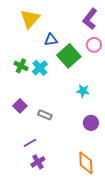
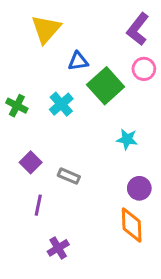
green cross: (21, 66) -> (17, 106), moved
purple line: (30, 143) -> (38, 205), moved, turned -48
orange diamond: (86, 163) -> (132, 225), moved

